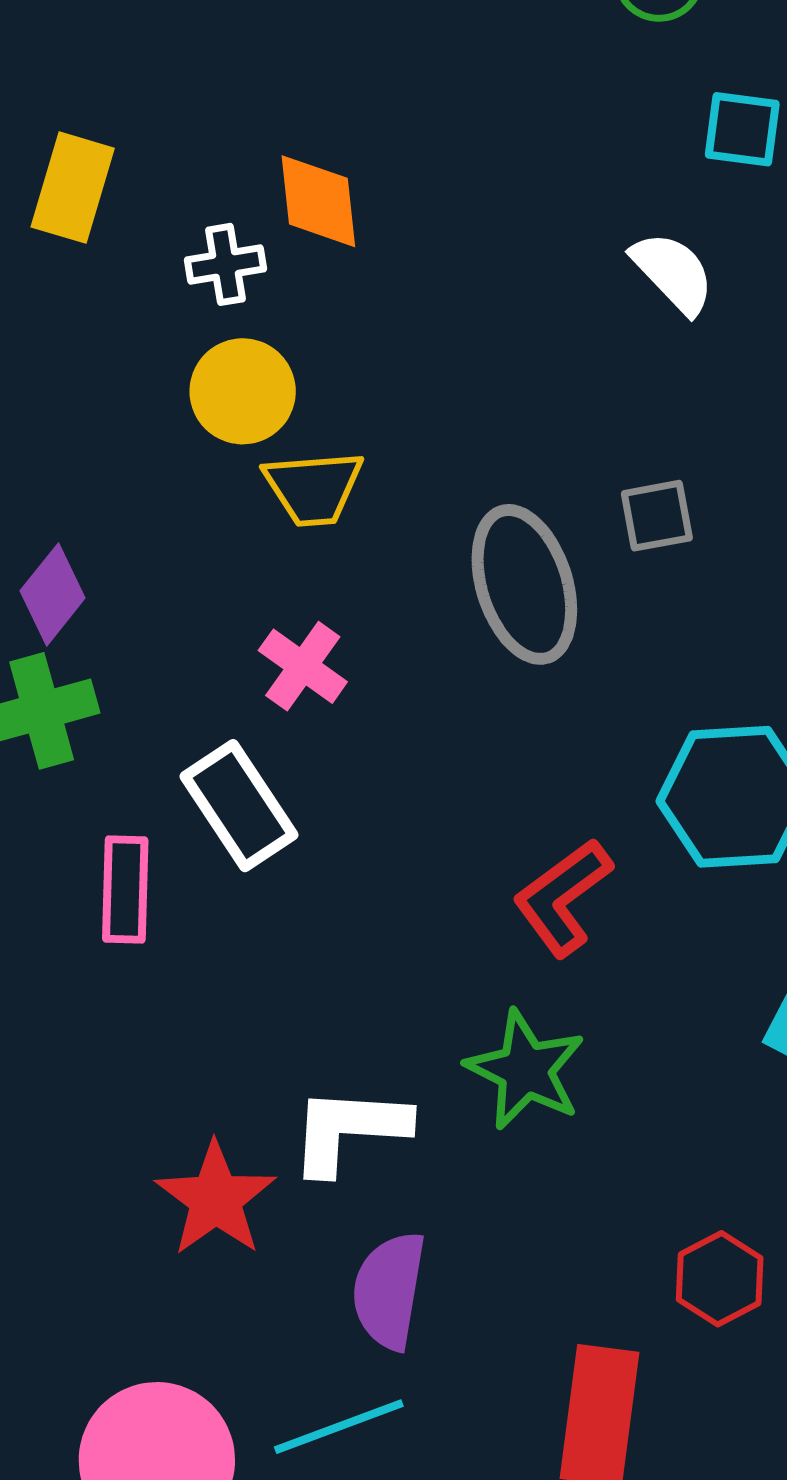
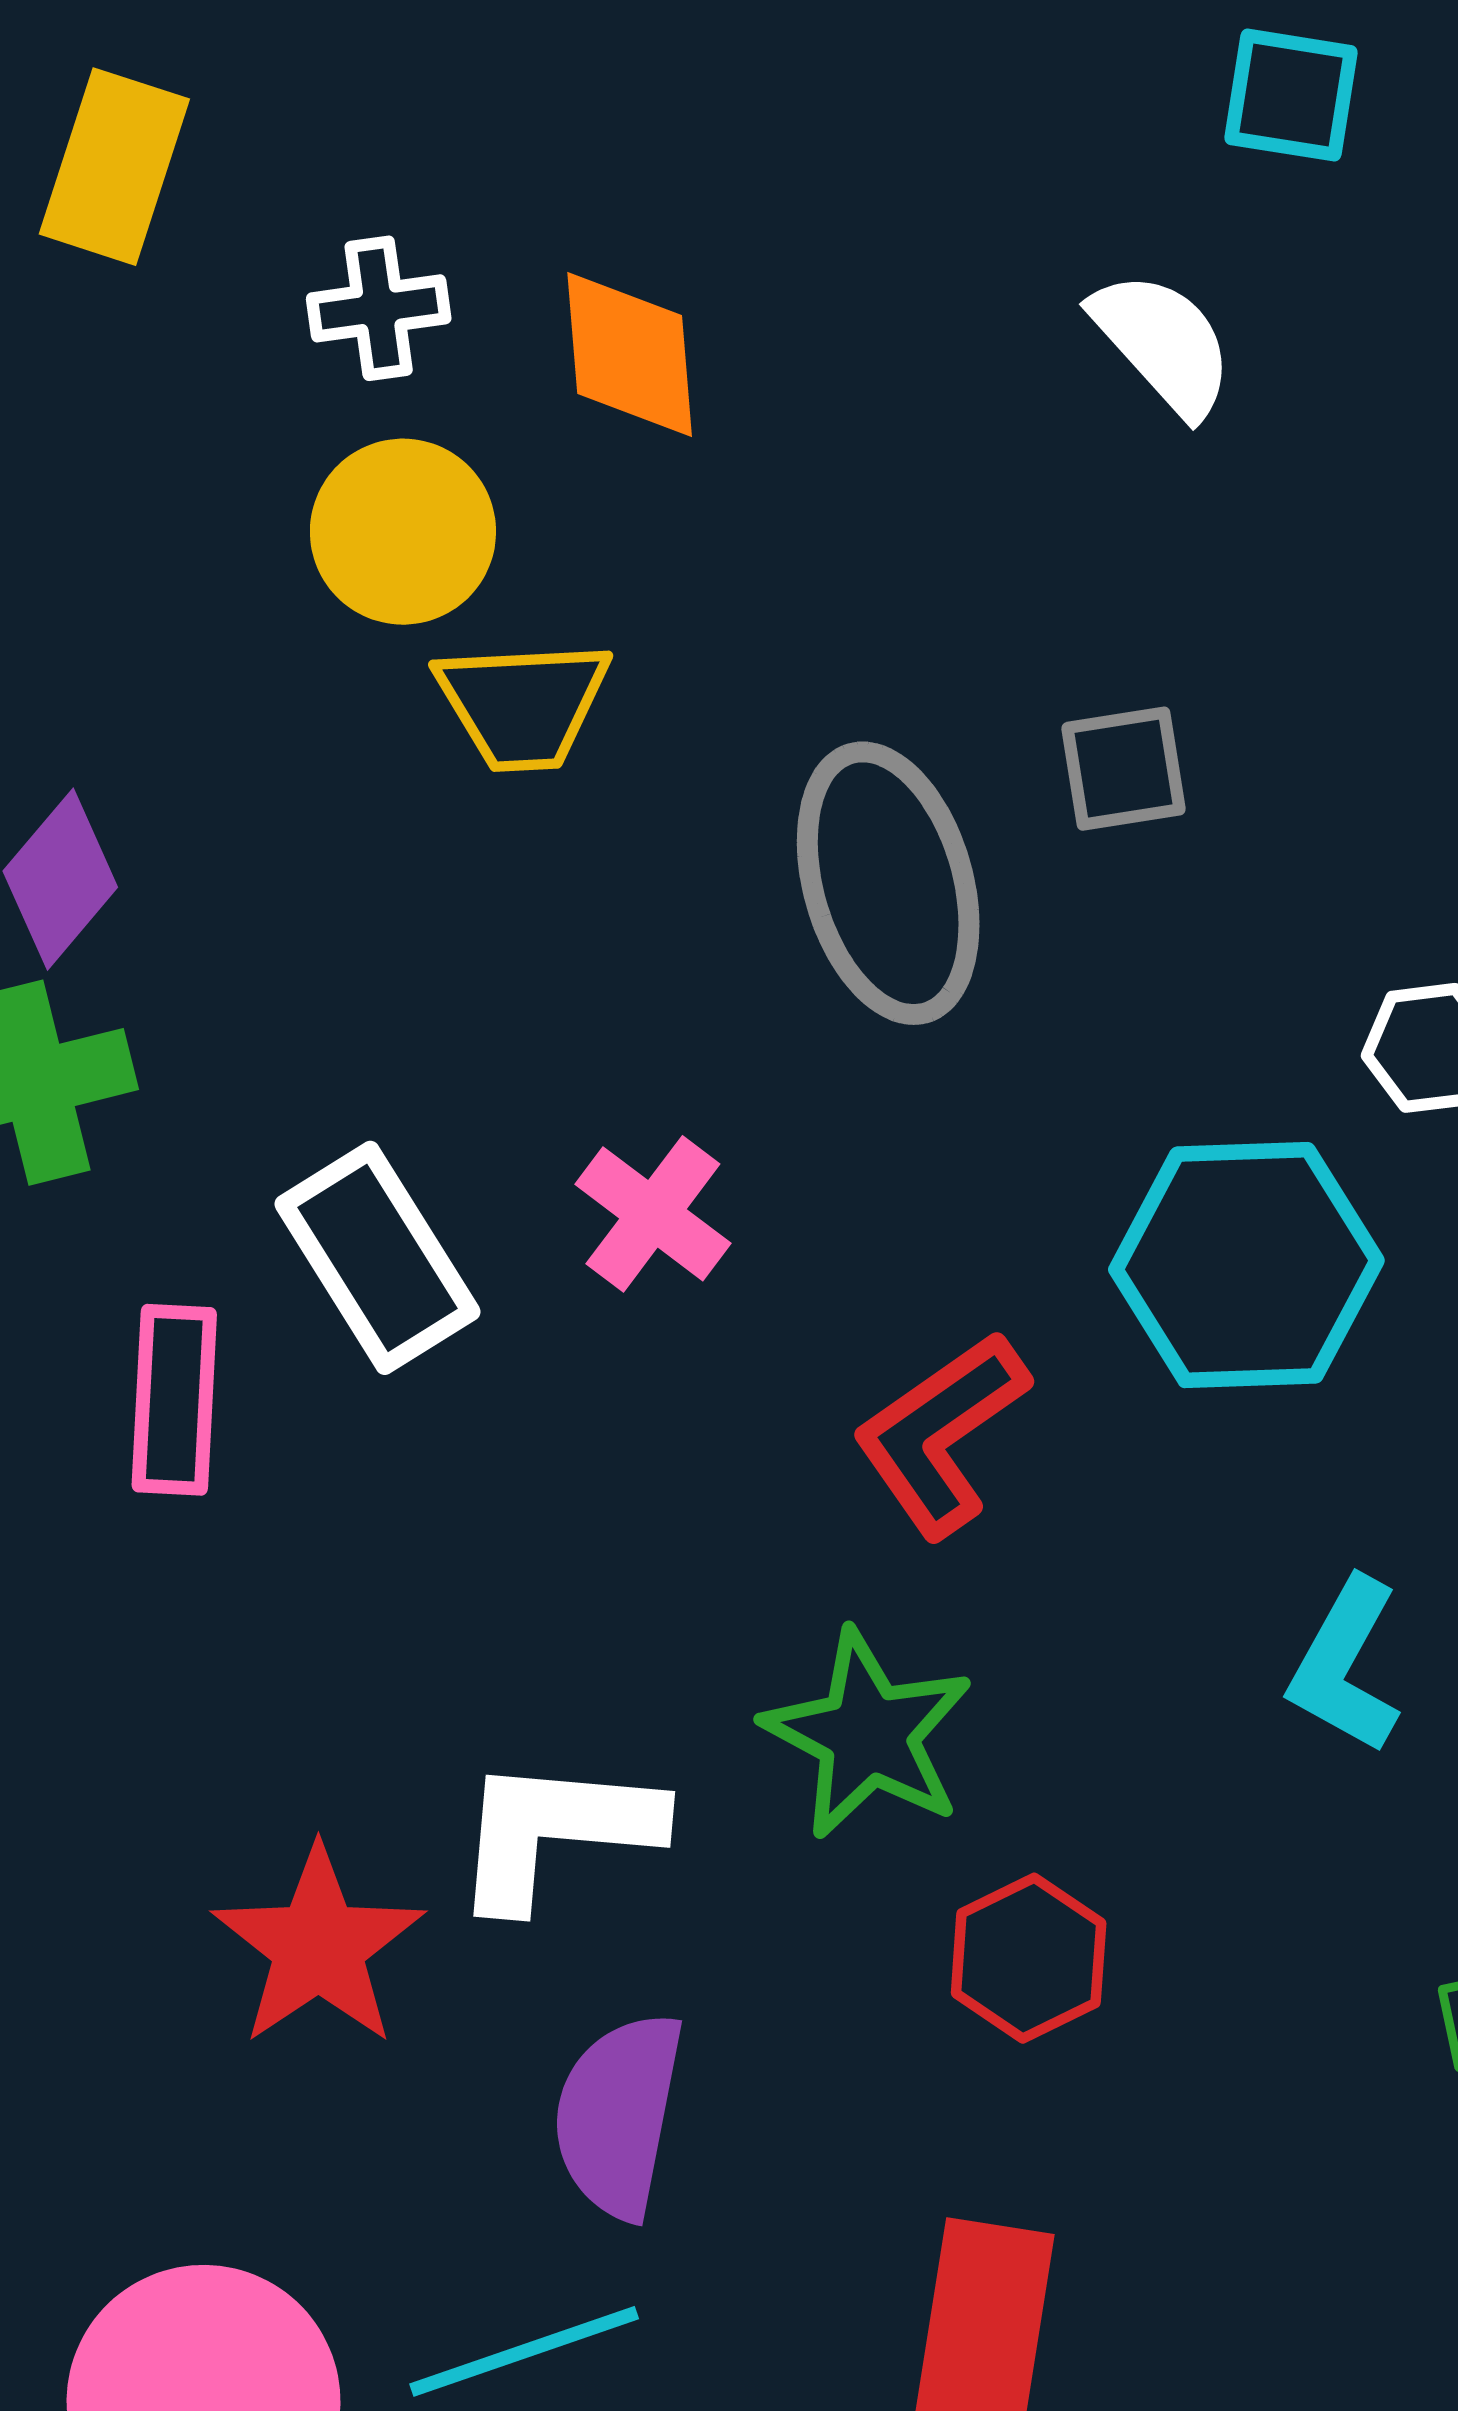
orange diamond: (318, 201) -> (630, 355), moved
pink cross: (303, 666) -> (653, 1214), moved
red hexagon: (720, 1279) -> (1029, 1958), moved

